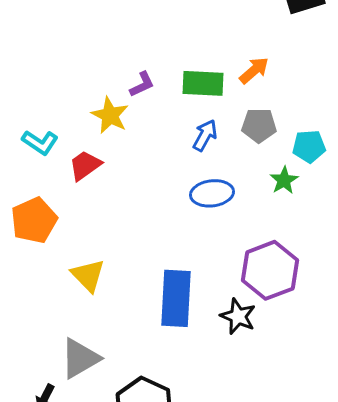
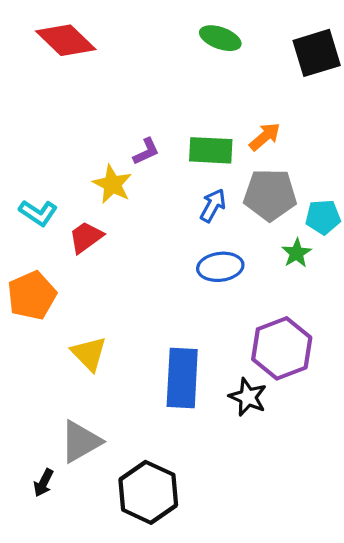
gray pentagon: (259, 125) -> (270, 195), size x1.4

